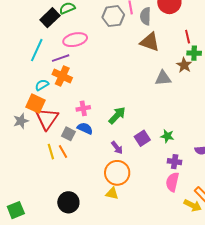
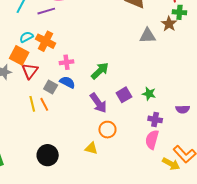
orange cross: (62, 76) -> (46, 41), moved
red triangle: (47, 119) -> (30, 71), size x0.7
purple arrow: (117, 148) -> (98, 103), size x1.5
orange circle: (117, 173) -> (107, 130), moved, size x0.7

